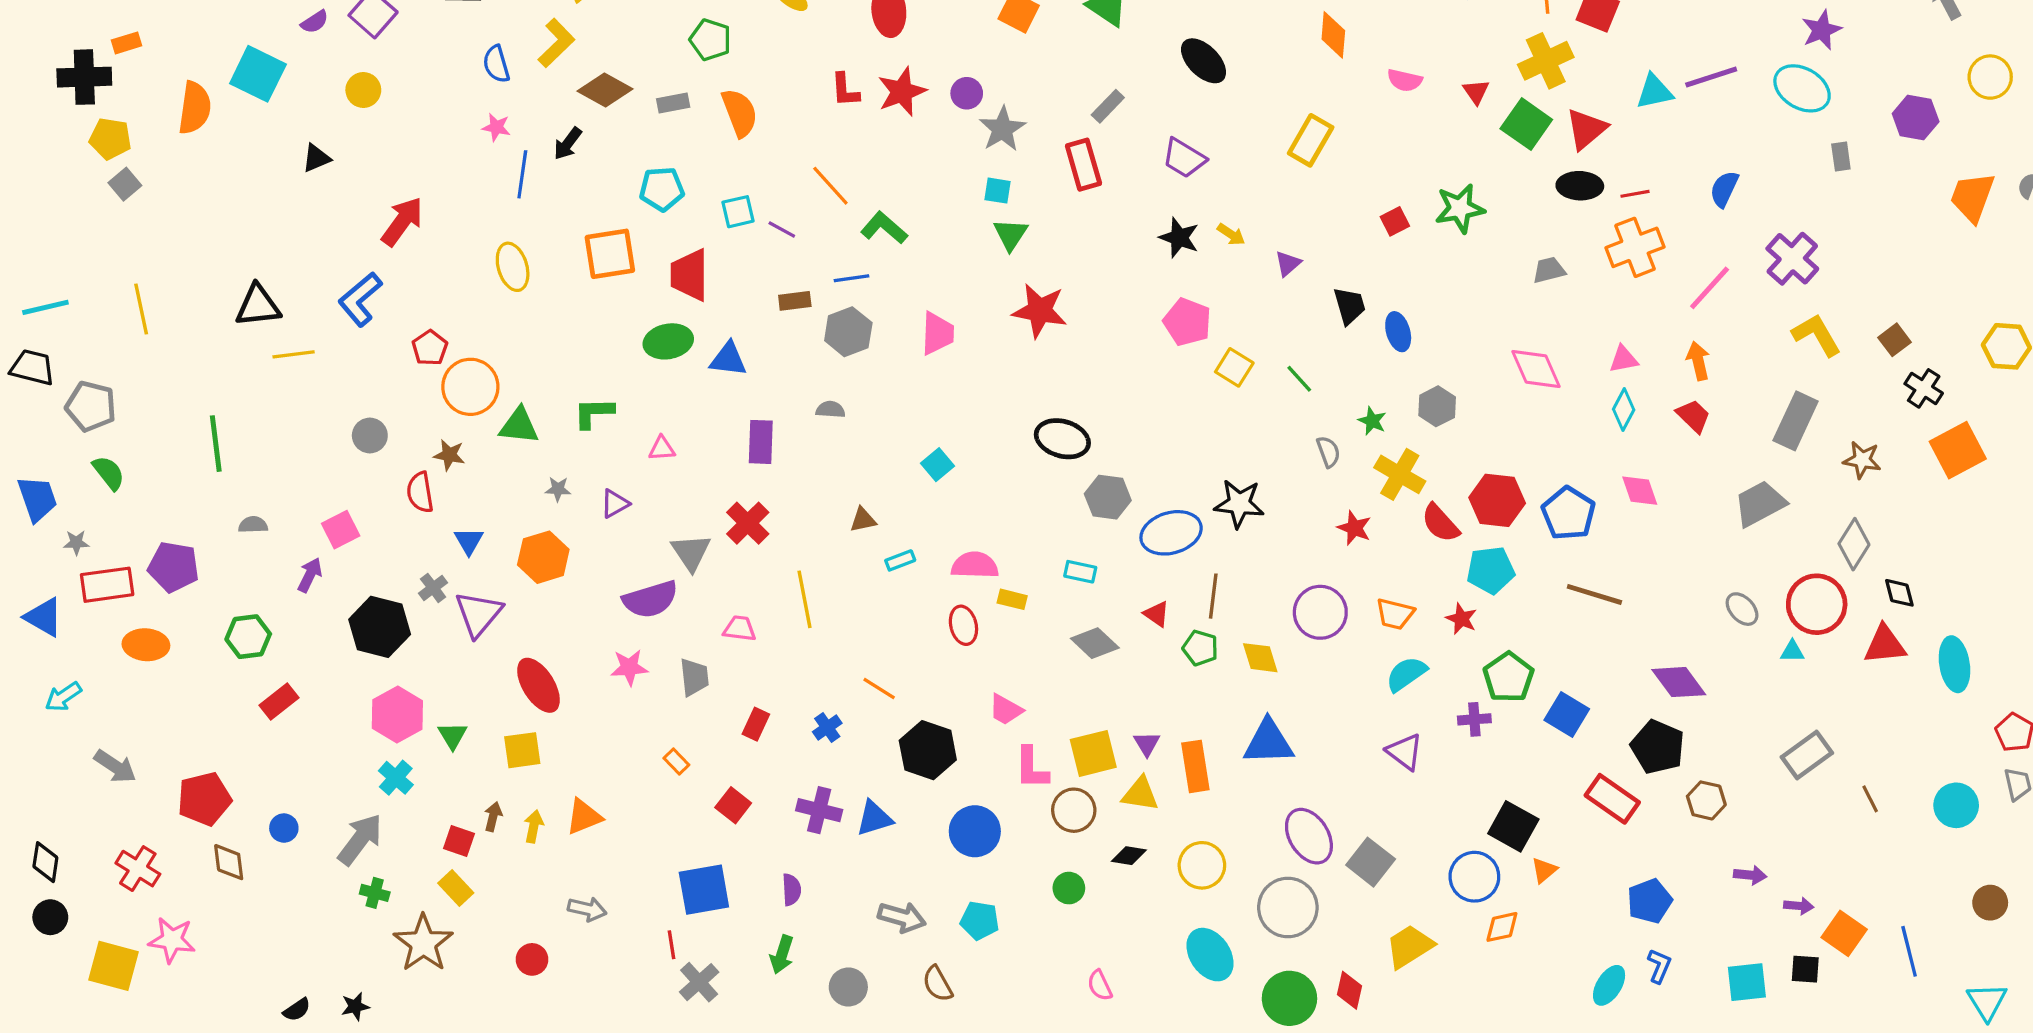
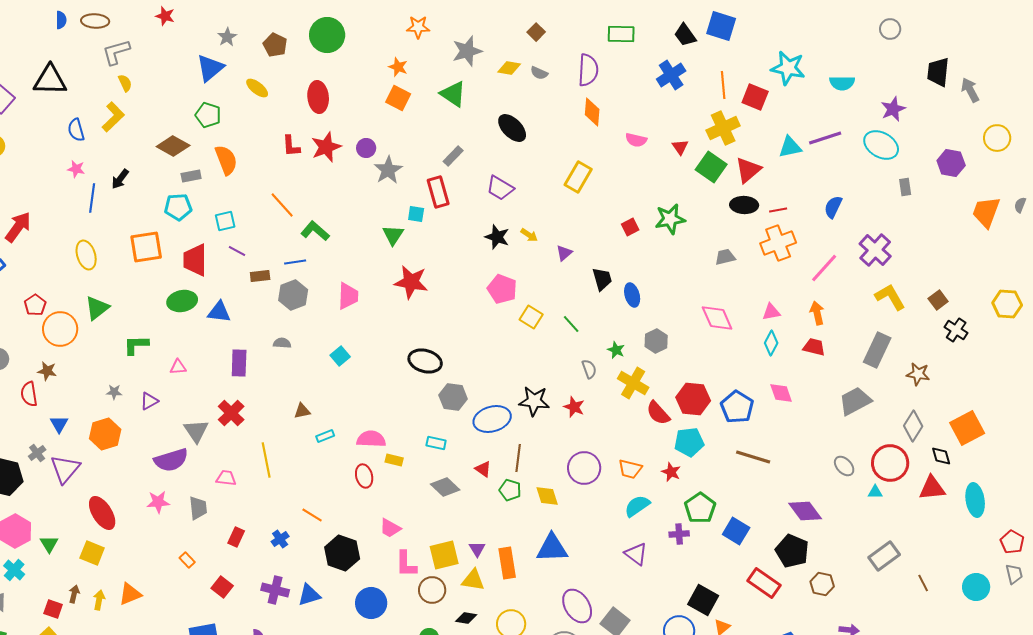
brown diamond: (605, 90) -> (173, 146), moved
gray rectangle: (673, 103) -> (191, 176), moved
cyan square: (998, 191) -> (416, 214), moved
purple line: (782, 230) -> (237, 251), moved
red trapezoid: (1693, 416) -> (814, 347), turned -30
green triangle: (519, 426) -> (97, 308), moved, turned -44
orange square: (1958, 450) -> (967, 428), moved
cyan square: (938, 465) -> (340, 356), moved
red star: (1354, 528) -> (574, 407), moved
yellow square: (522, 750) -> (92, 553), turned 30

